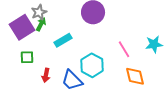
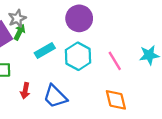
cyan hexagon: (92, 65) -> (78, 56), moved
orange diamond: (135, 76) -> (116, 100), moved

